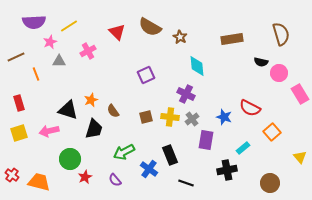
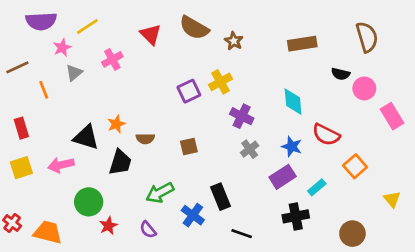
gray triangle: (59, 61) -> (74, 73), turned -40
cyan diamond: (197, 66) -> (293, 102), moved
brown semicircle: (113, 111) -> (145, 139), turned -56
yellow cross: (170, 117) -> (221, 82), moved, turned -36
purple rectangle: (206, 140) -> (283, 177), moved, turned 48

